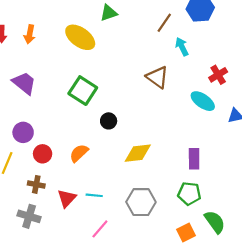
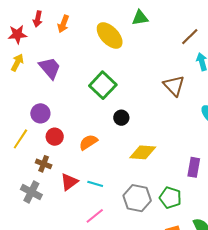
green pentagon: (189, 194) -> (170, 198), moved

